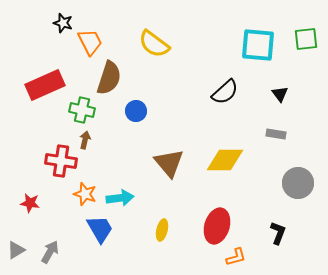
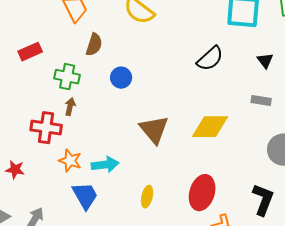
brown semicircle: (109, 78) -> (94, 45), size x0.7
red rectangle: (45, 85) -> (30, 52), size x0.6
black L-shape: (278, 233) -> (263, 200), size x1.4

